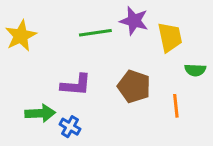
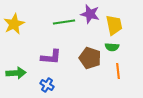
green semicircle: (195, 70) -> (112, 47), moved
green arrow: (40, 113) -> (16, 73), moved

